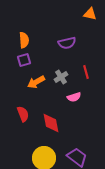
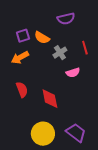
orange semicircle: (24, 40) -> (42, 38), moved, turned 126
orange arrow: (36, 82) -> (20, 58), moved

